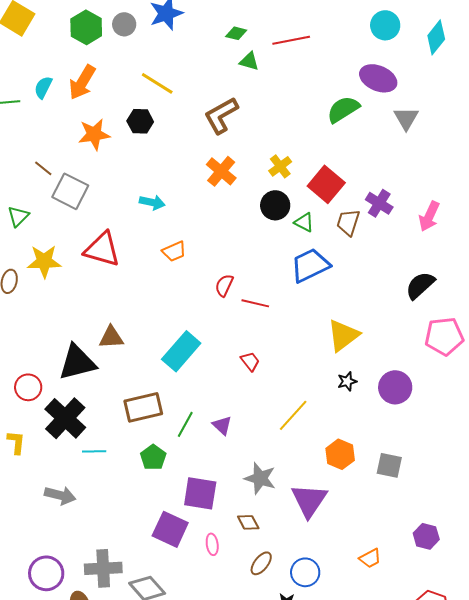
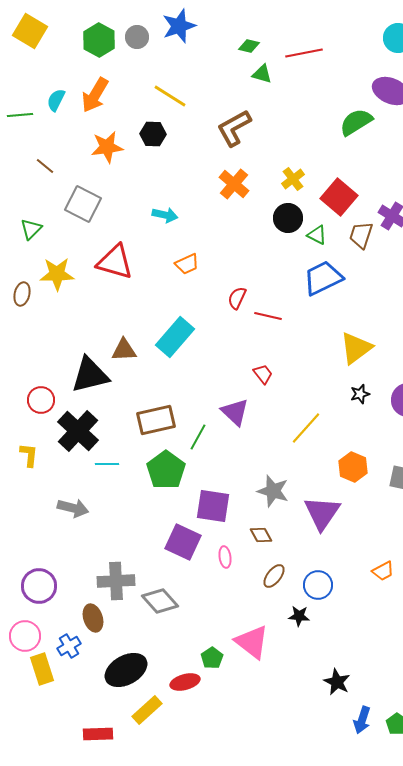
brown line: (43, 168) -> (45, 166), moved
cyan rectangle: (181, 351) -> (175, 337), moved
purple triangle: (222, 425) -> (235, 412), moved, size x1.4
green pentagon: (153, 457) -> (166, 470), size x1.5
purple circle: (46, 573) -> (39, 586), moved

